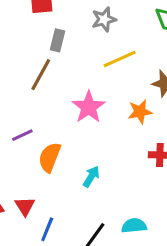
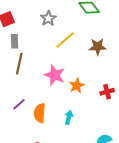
gray rectangle: (57, 40) -> (15, 41), moved
orange star: (140, 112) -> (77, 86), moved

